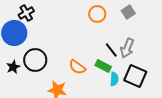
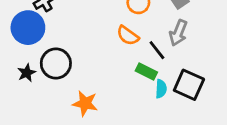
gray arrow: (127, 48) -> (178, 33), moved
orange semicircle: (77, 67) -> (128, 36), moved

